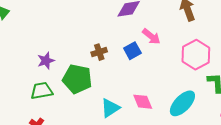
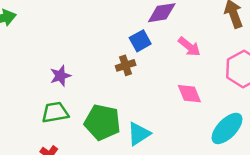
blue square: (132, 51) -> (140, 41), moved
green pentagon: (77, 79) -> (102, 122), moved
pink diamond: (143, 102) -> (189, 94), moved

